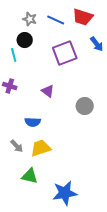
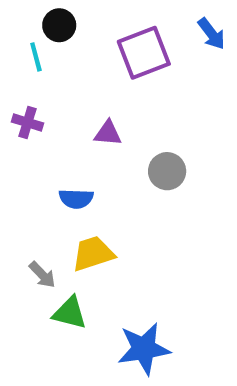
purple triangle: (48, 91) -> (108, 133), turned -32
gray circle: (85, 106) -> (167, 171), moved
gray arrow: (17, 146) -> (42, 275), moved

